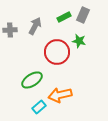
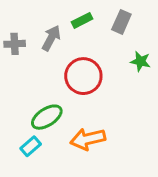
green rectangle: (64, 17) -> (82, 20), moved
green star: (79, 41) -> (140, 61), moved
cyan rectangle: (39, 107) -> (31, 146), moved

